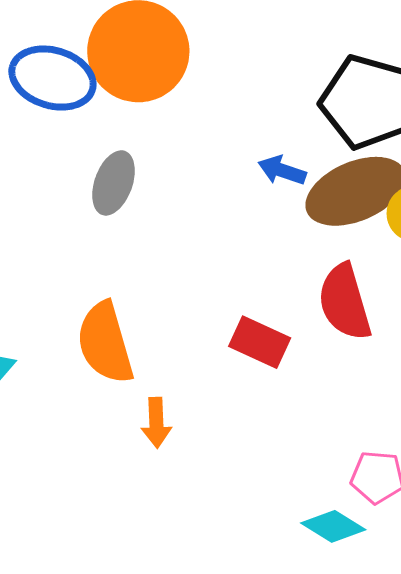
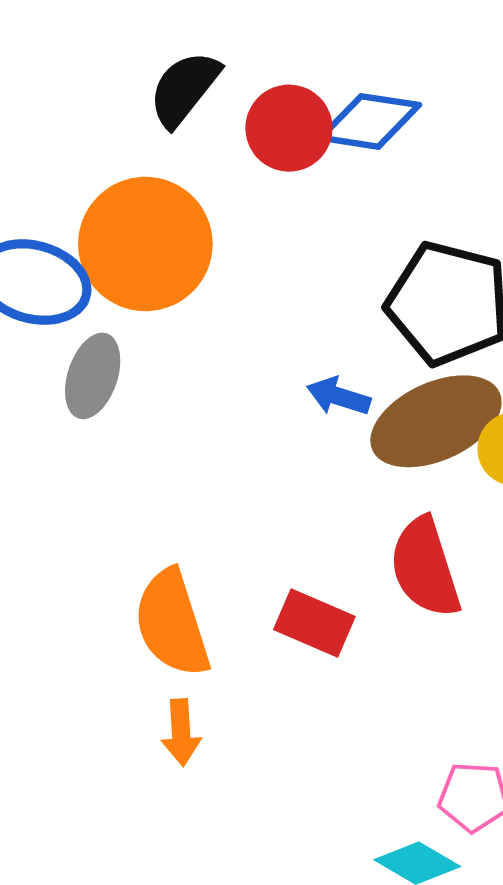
gray ellipse: (114, 183) -> (93, 376), moved
orange semicircle: (105, 343) -> (172, 623), moved

